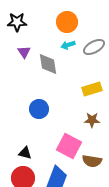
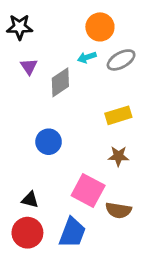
orange circle: (67, 22) -> (100, 27), moved
gray diamond: (48, 64) -> (60, 82), turned 65

